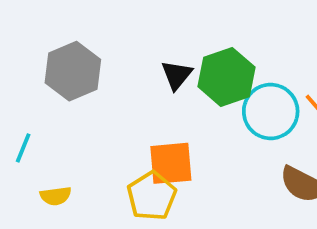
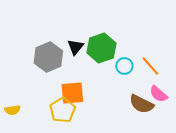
gray hexagon: (73, 71) -> (48, 57), moved
cyan circle: (271, 111) -> (124, 66), size x0.6

